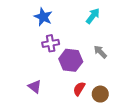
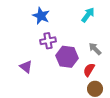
purple triangle: (35, 87) -> (26, 67), moved
red semicircle: (79, 89) -> (89, 70), moved

